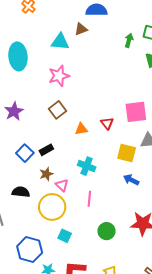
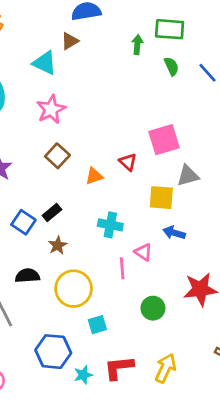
cyan triangle: (60, 42) -> (45, 63), turned 30
pink triangle: (62, 185) -> (143, 252), moved
cyan square: (65, 236) -> (97, 325), turned -32

